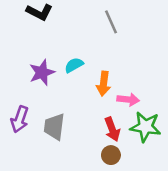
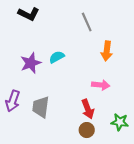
orange arrow: (104, 84) -> (107, 51), moved
green star: (145, 127) -> (120, 122), moved, size x0.7

